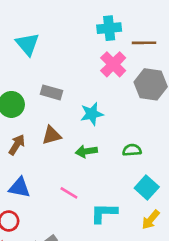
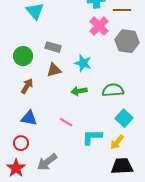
cyan star: (92, 114) -> (83, 63), turned 30
brown triangle: (52, 135) -> (54, 70), moved
green semicircle: (132, 150) -> (113, 90), size x1.5
yellow arrow: (151, 220) -> (117, 142), moved

